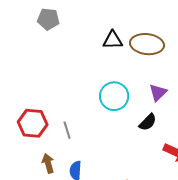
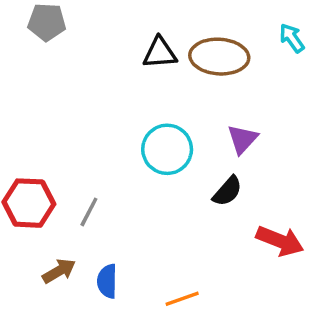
gray line: (67, 130) -> (89, 212), turned 48
brown arrow: (48, 163) -> (59, 271), turned 78

